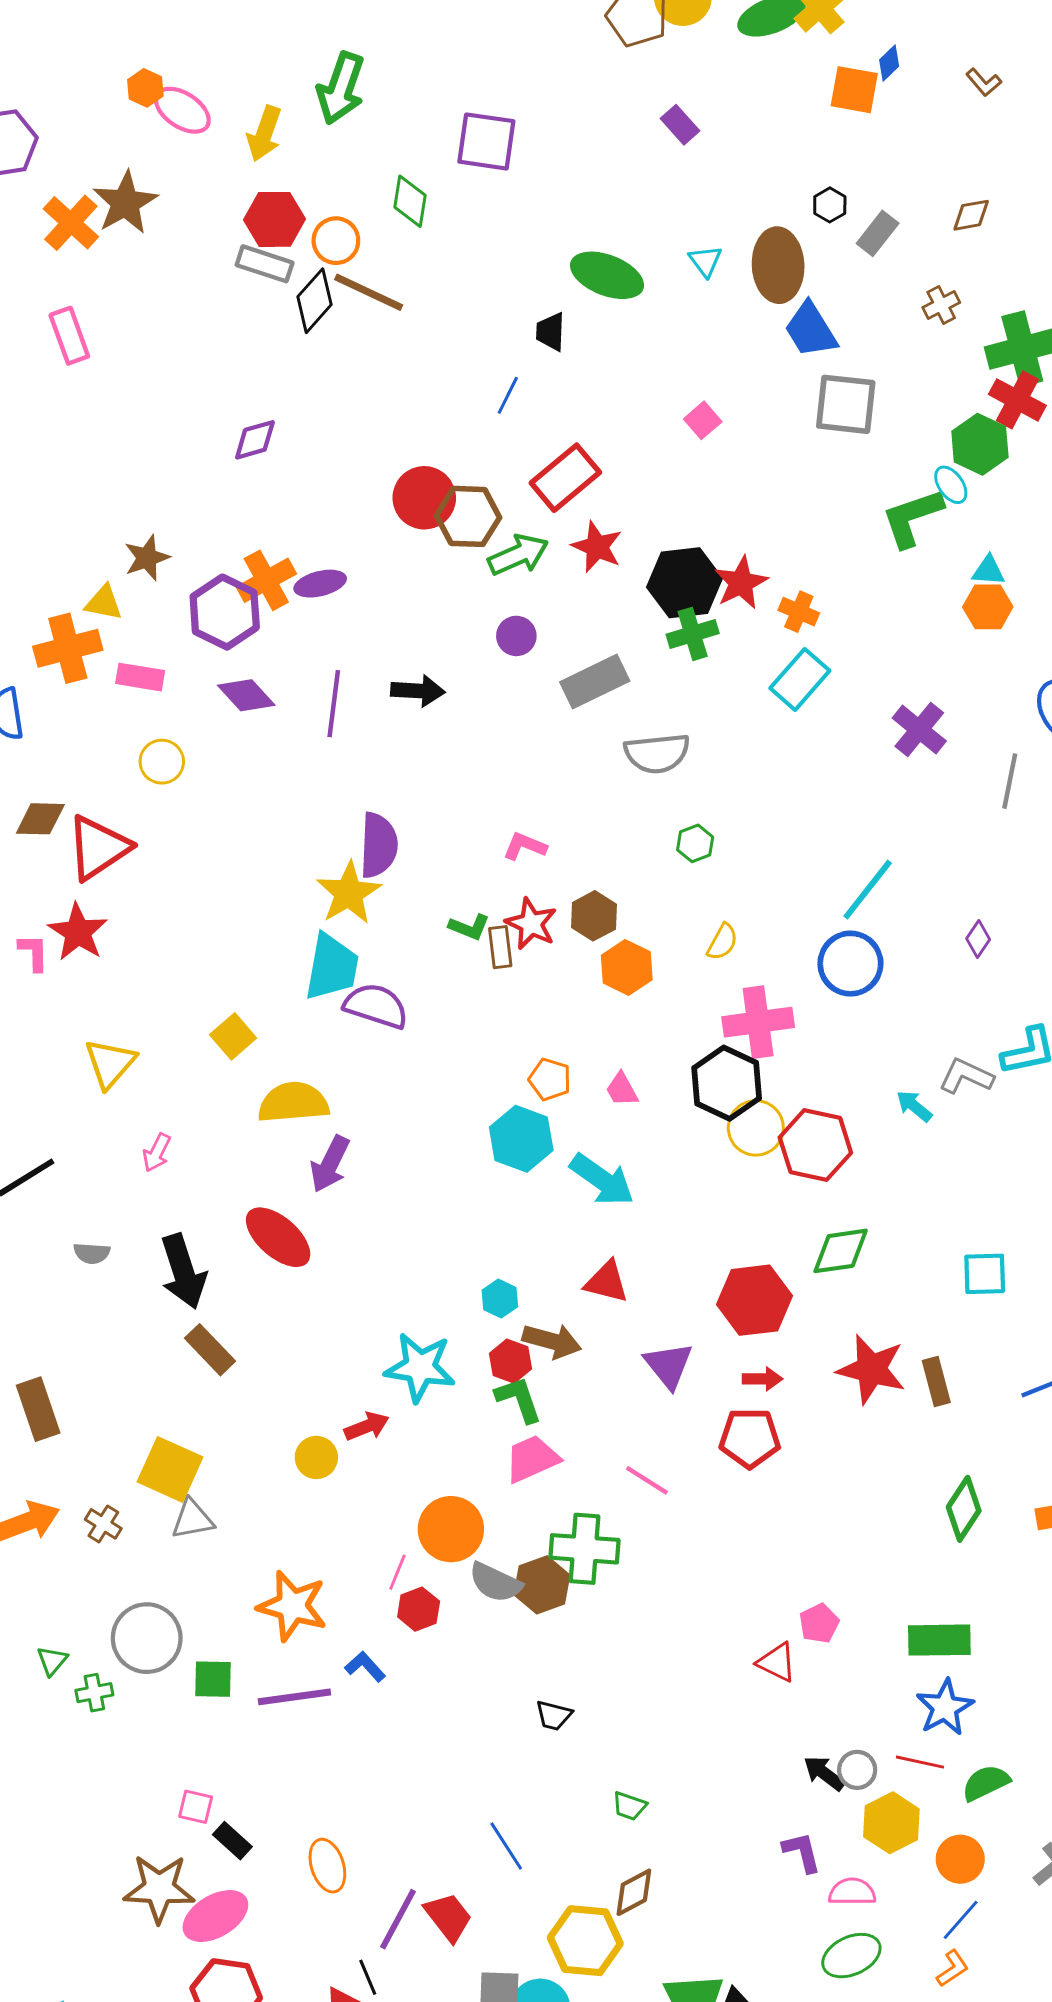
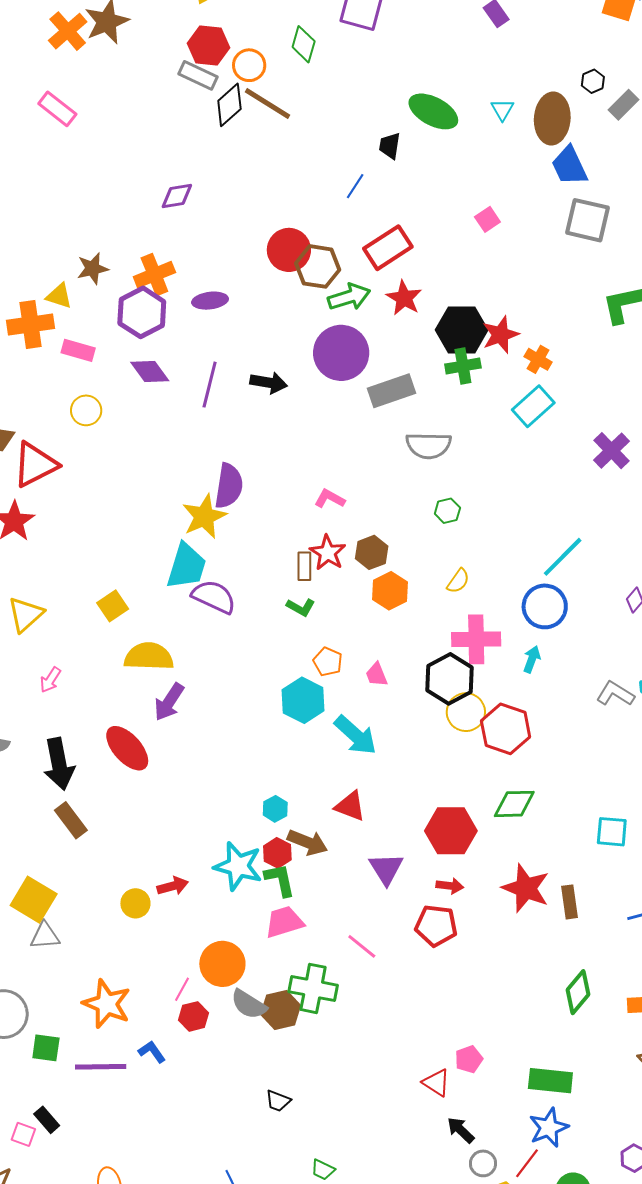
pink rectangle: (69, 336) -> (57, 109), turned -39
orange cross: (266, 580) -> (154, 275), moved
purple circle: (516, 636) -> (341, 353), size x2.0
green L-shape: (469, 927) -> (301, 607), moved
cyan arrow: (914, 1106) -> (532, 659), moved, turned 64
cyan star: (420, 1367) -> (238, 866), moved
red line: (920, 1762) -> (527, 1163), turned -72
black arrow: (824, 1773) -> (461, 1130), moved
black rectangle: (232, 1841) -> (47, 1120), moved

